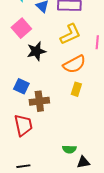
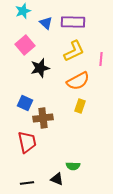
black triangle: (83, 162) -> (57, 179), moved, turned 32

